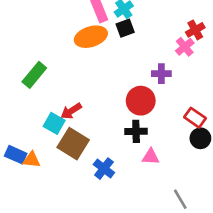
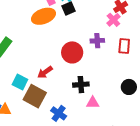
red circle: (141, 101) -> (72, 52), moved
red arrow: (71, 111) -> (45, 72), moved
red rectangle: (195, 118) -> (124, 46), moved, turned 63

